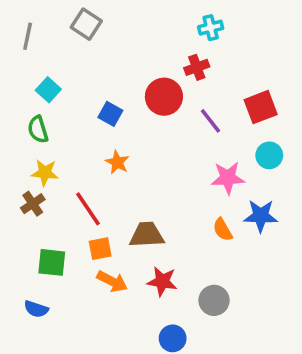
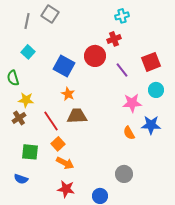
gray line: (28, 36) -> (27, 21), moved
blue square: (110, 114) -> (64, 66), size x1.5
green semicircle: (38, 129) -> (13, 78), moved
brown trapezoid: (147, 235) -> (77, 116), moved
orange square: (100, 249) -> (58, 144), turned -32
red star: (162, 281) -> (66, 189), moved

